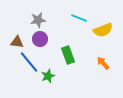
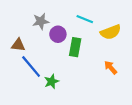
purple circle: (40, 39) -> (58, 34), moved
green rectangle: (68, 55) -> (75, 47), moved, turned 30

